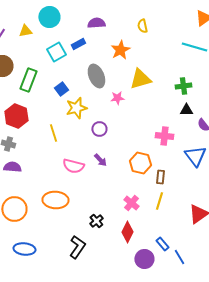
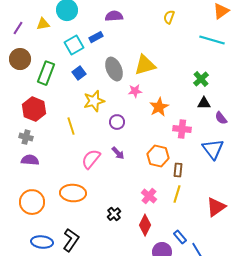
yellow semicircle: (142, 26) -> (169, 17), moved, turned 32
orange star: (120, 50) -> (159, 107), moved
yellow triangle: (140, 79) -> (145, 65), moved
green cross: (183, 86) -> (201, 79), turned -35
blue square: (61, 89) -> (79, 73), moved
pink semicircle: (73, 166) -> (91, 159), turned 115
black L-shape: (77, 247) -> (71, 240), moved

